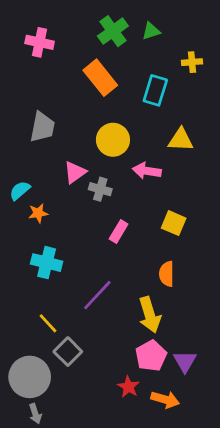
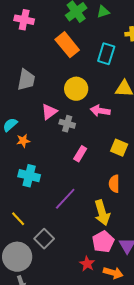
yellow line: (48, 323) -> (18, 219), moved

